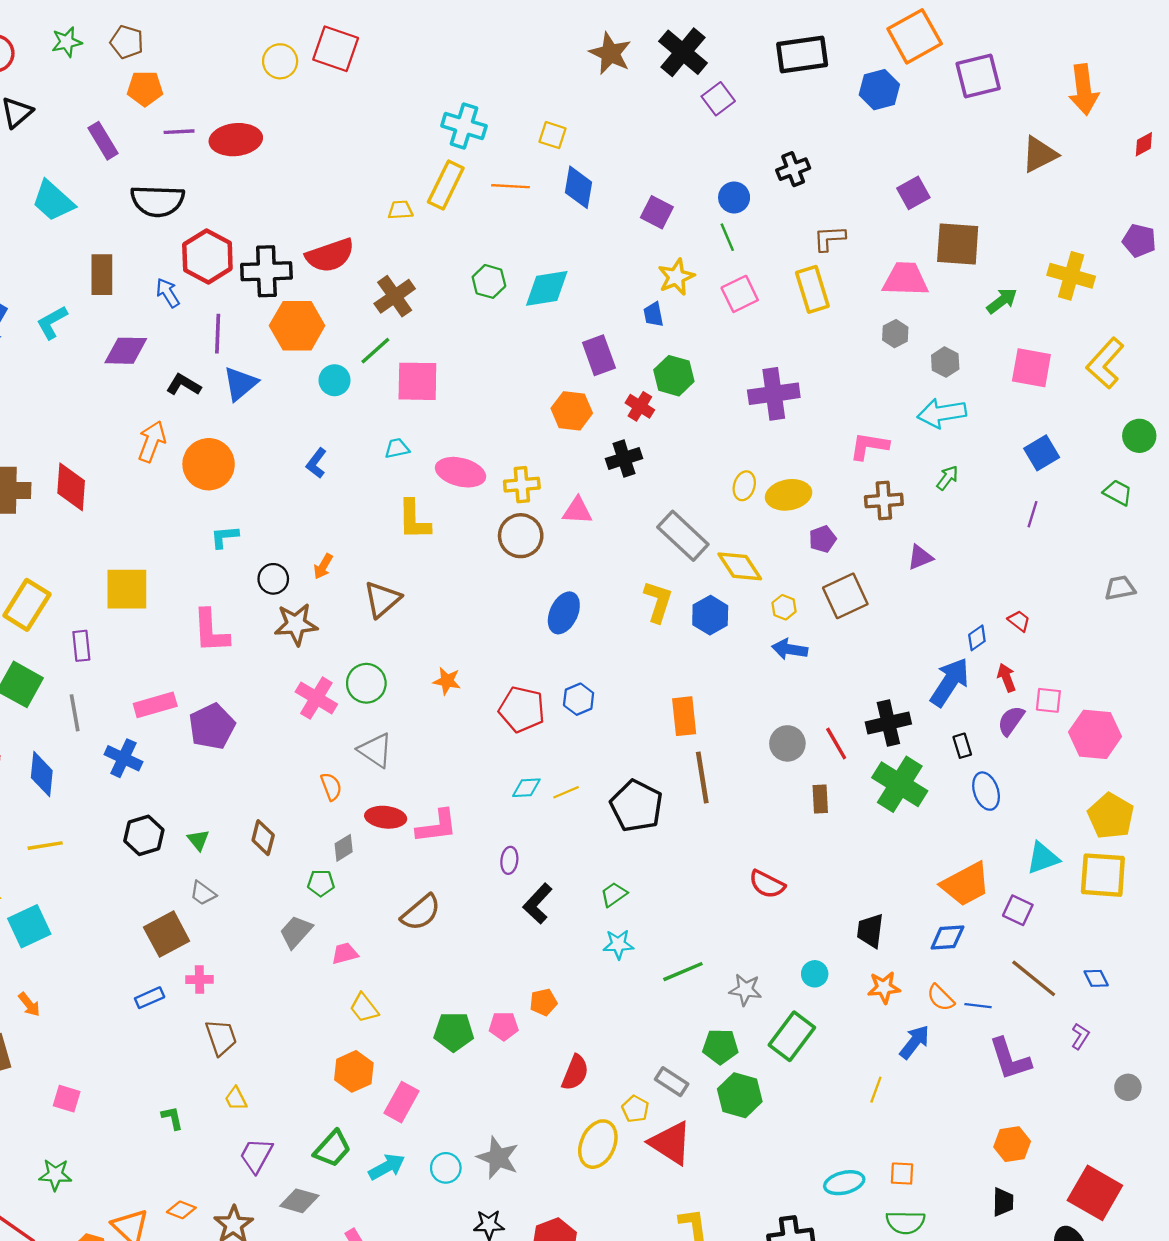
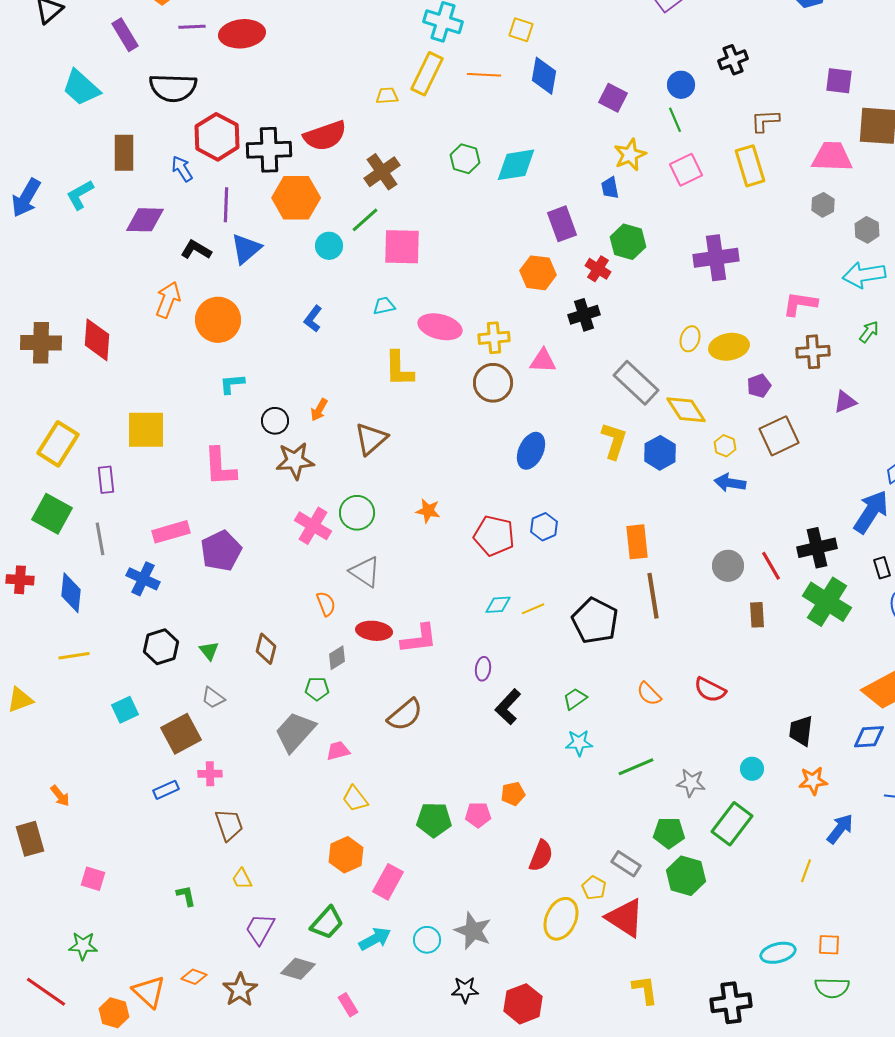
purple square: (913, 193) -> (839, 81), turned 36
cyan square: (29, 926) -> (125, 710), moved, size x0.7
gray trapezoid: (296, 932) -> (295, 732), size x1.4
orange semicircle: (941, 998) -> (649, 694), moved

